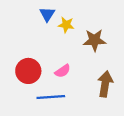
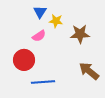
pink semicircle: (63, 71) -> (39, 36), moved
brown arrow: (105, 84) -> (89, 71), turned -60

